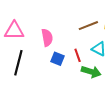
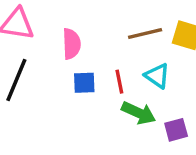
blue square: (57, 59) -> (84, 83), turned -32

